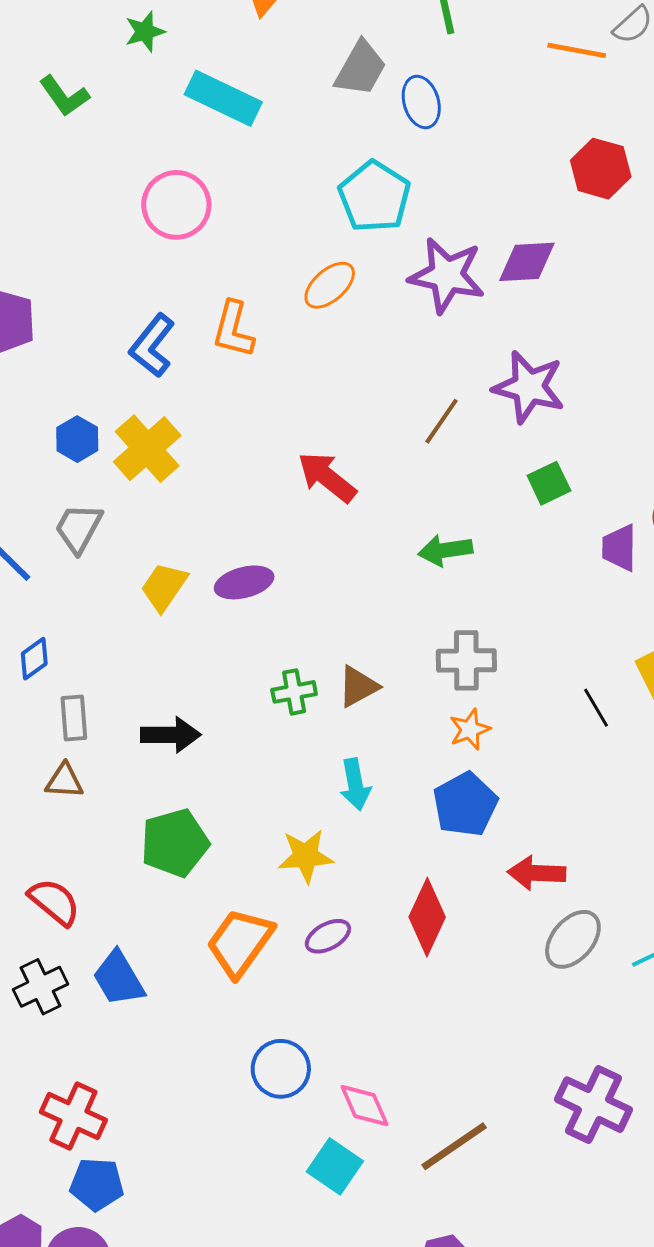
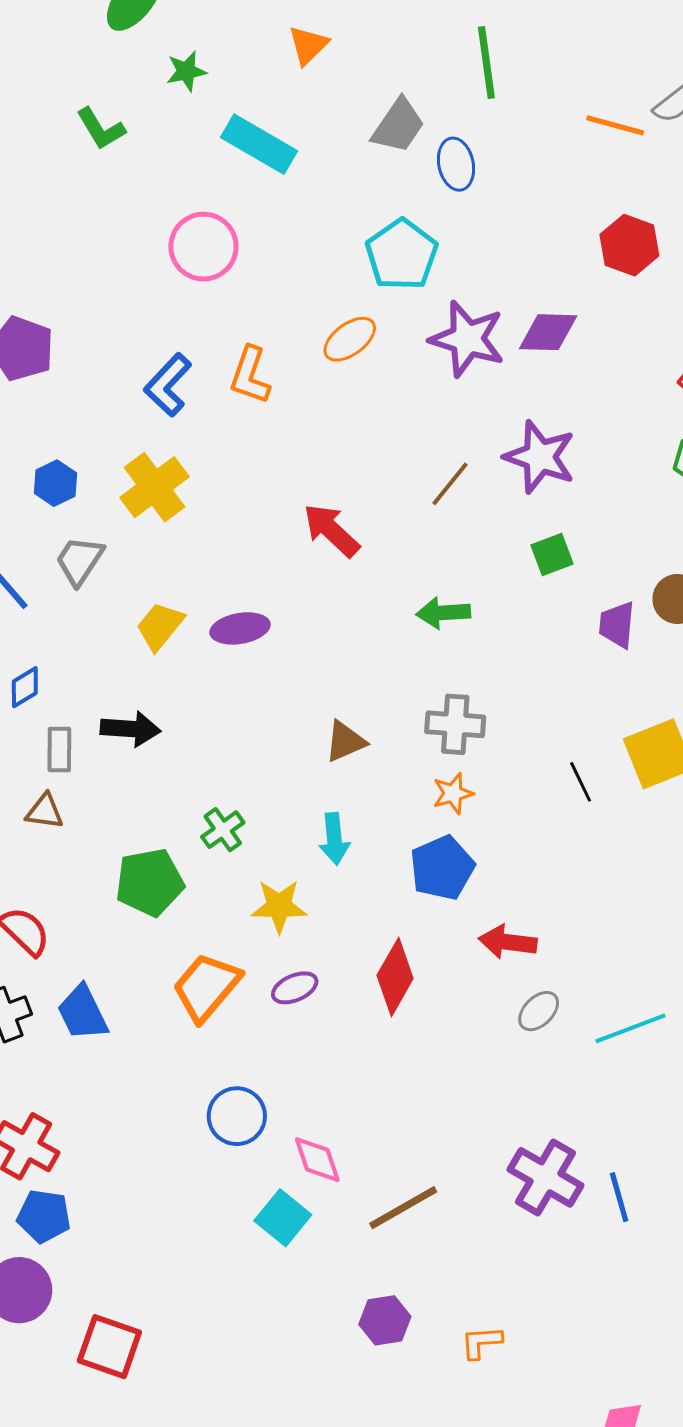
blue hexagon: (77, 439) -> (55, 483), moved
green cross: (294, 692) -> (223, 830), moved, turned -30
black arrow: (171, 735) -> (130, 729), moved
gray ellipse: (573, 939) -> (539, 1011), size x0.7

